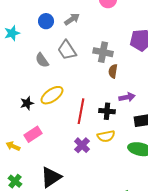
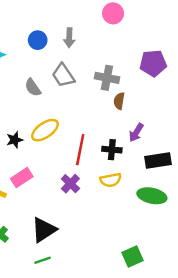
gray arrow: (72, 19) -> (69, 38), turned 126
purple arrow: (127, 97) -> (136, 133), turned 133
purple cross: (82, 145) -> (70, 184), moved

